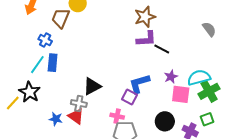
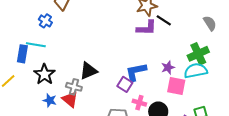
black line: (162, 49) -> (164, 20), moved
blue rectangle: (53, 63) -> (22, 54), moved
cyan line: (37, 65) -> (36, 45), turned 60
green cross: (209, 91) -> (198, 54), moved
black star: (30, 92) -> (44, 74), moved
pink cross: (117, 116) -> (139, 103), moved

